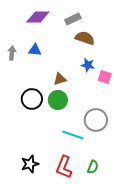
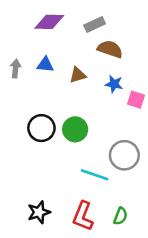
brown triangle: (60, 79) -> (78, 75), moved

